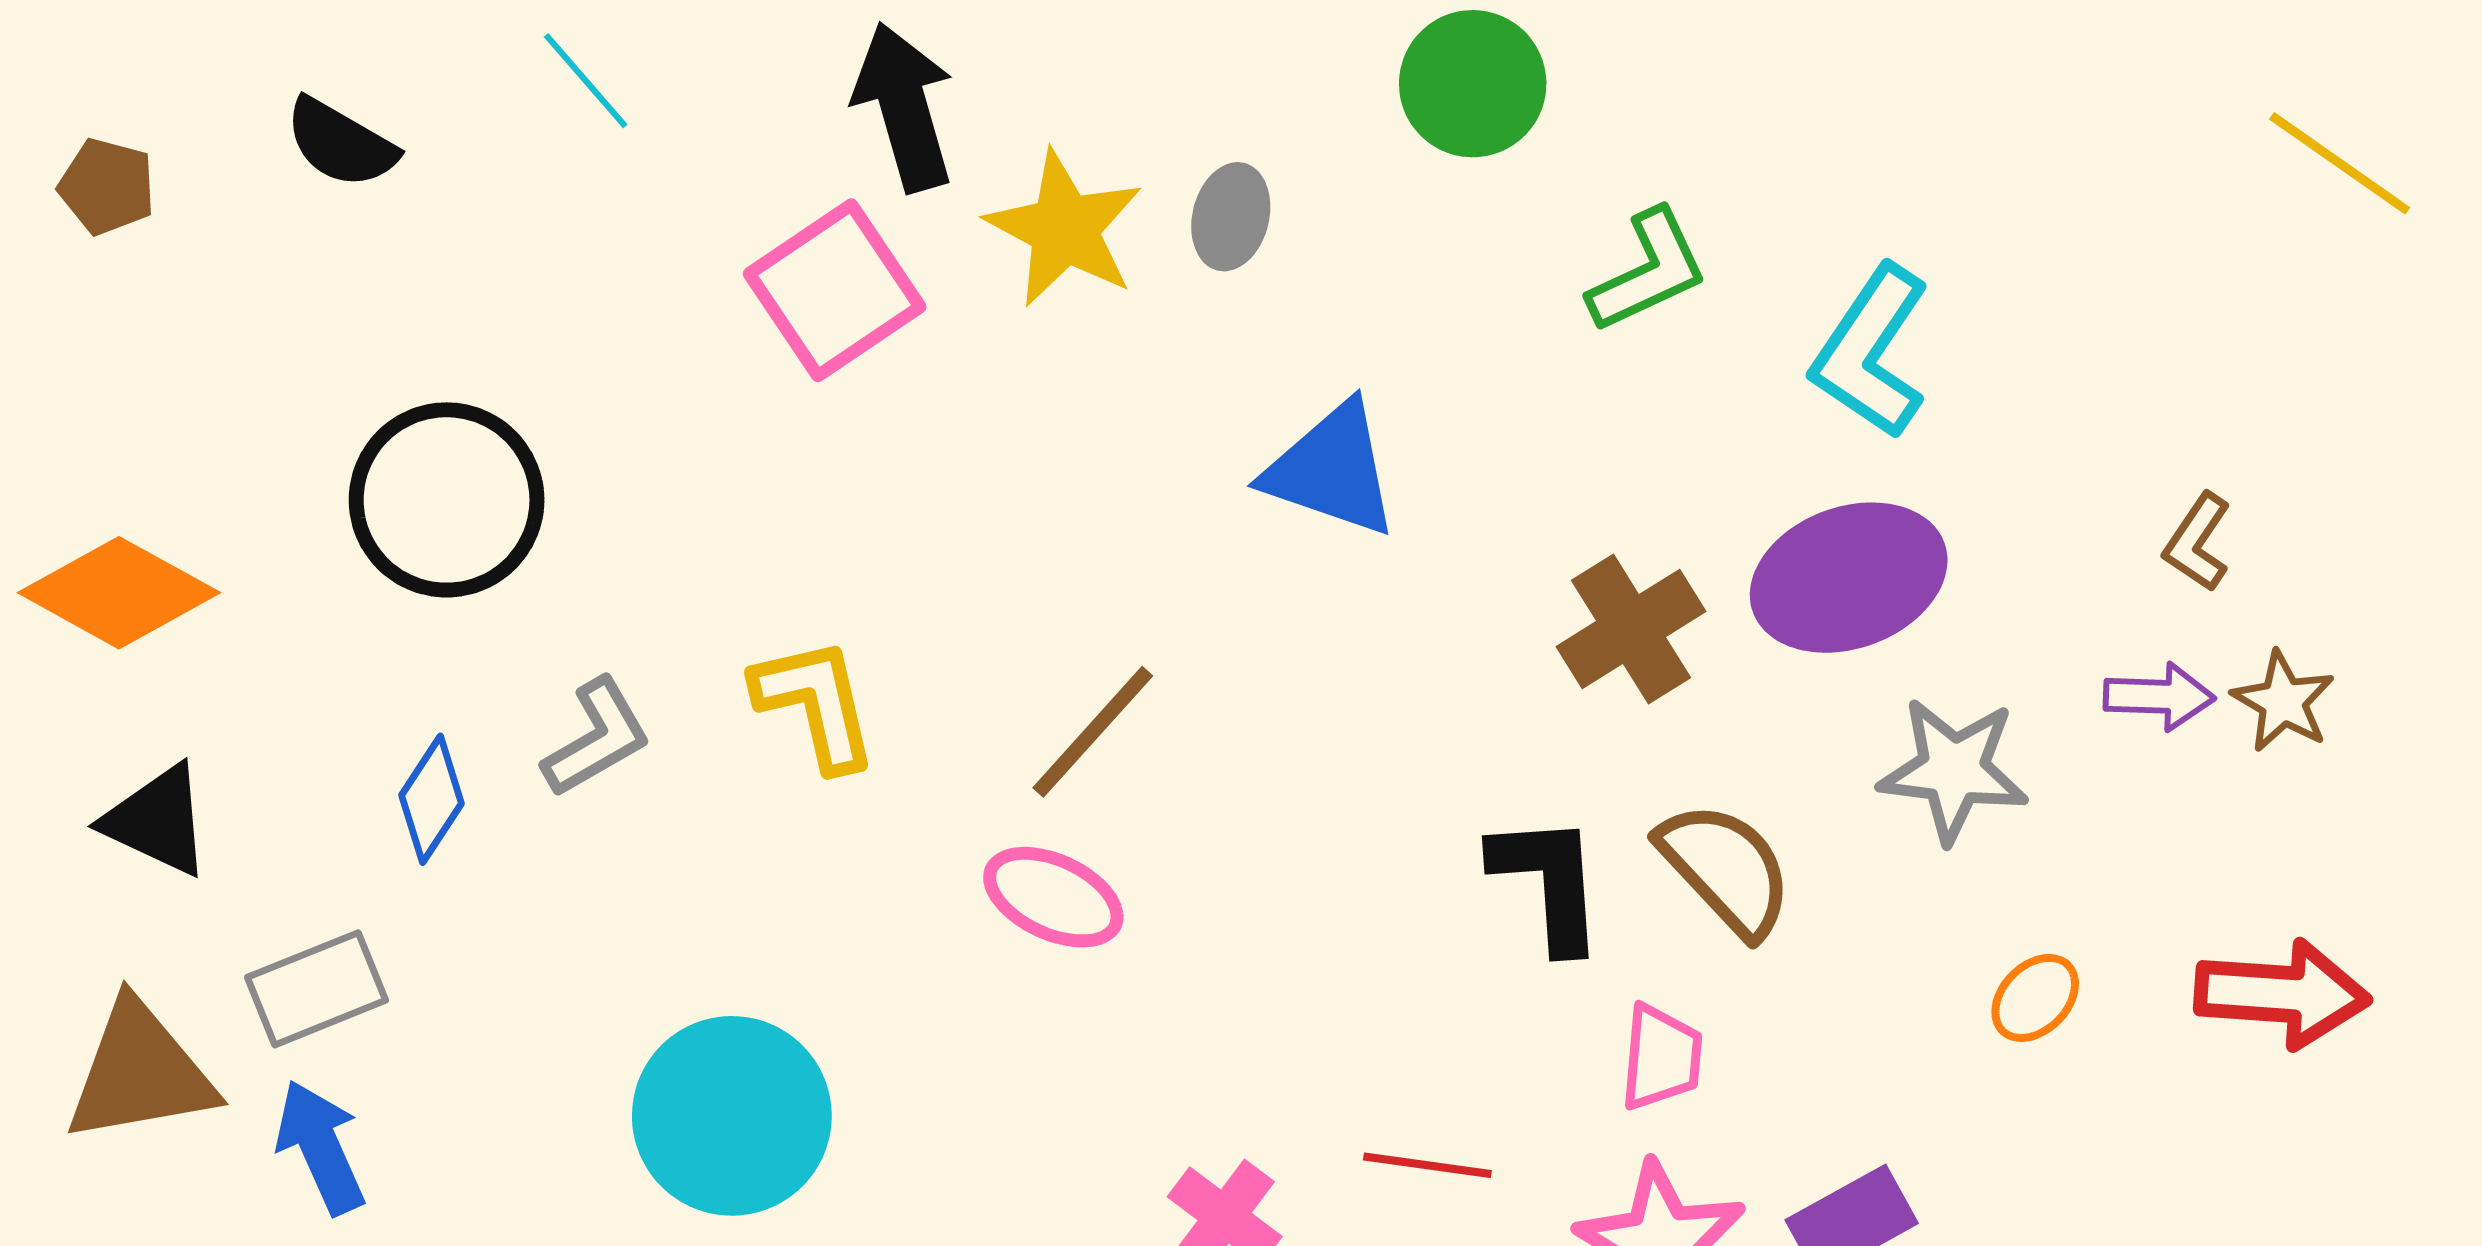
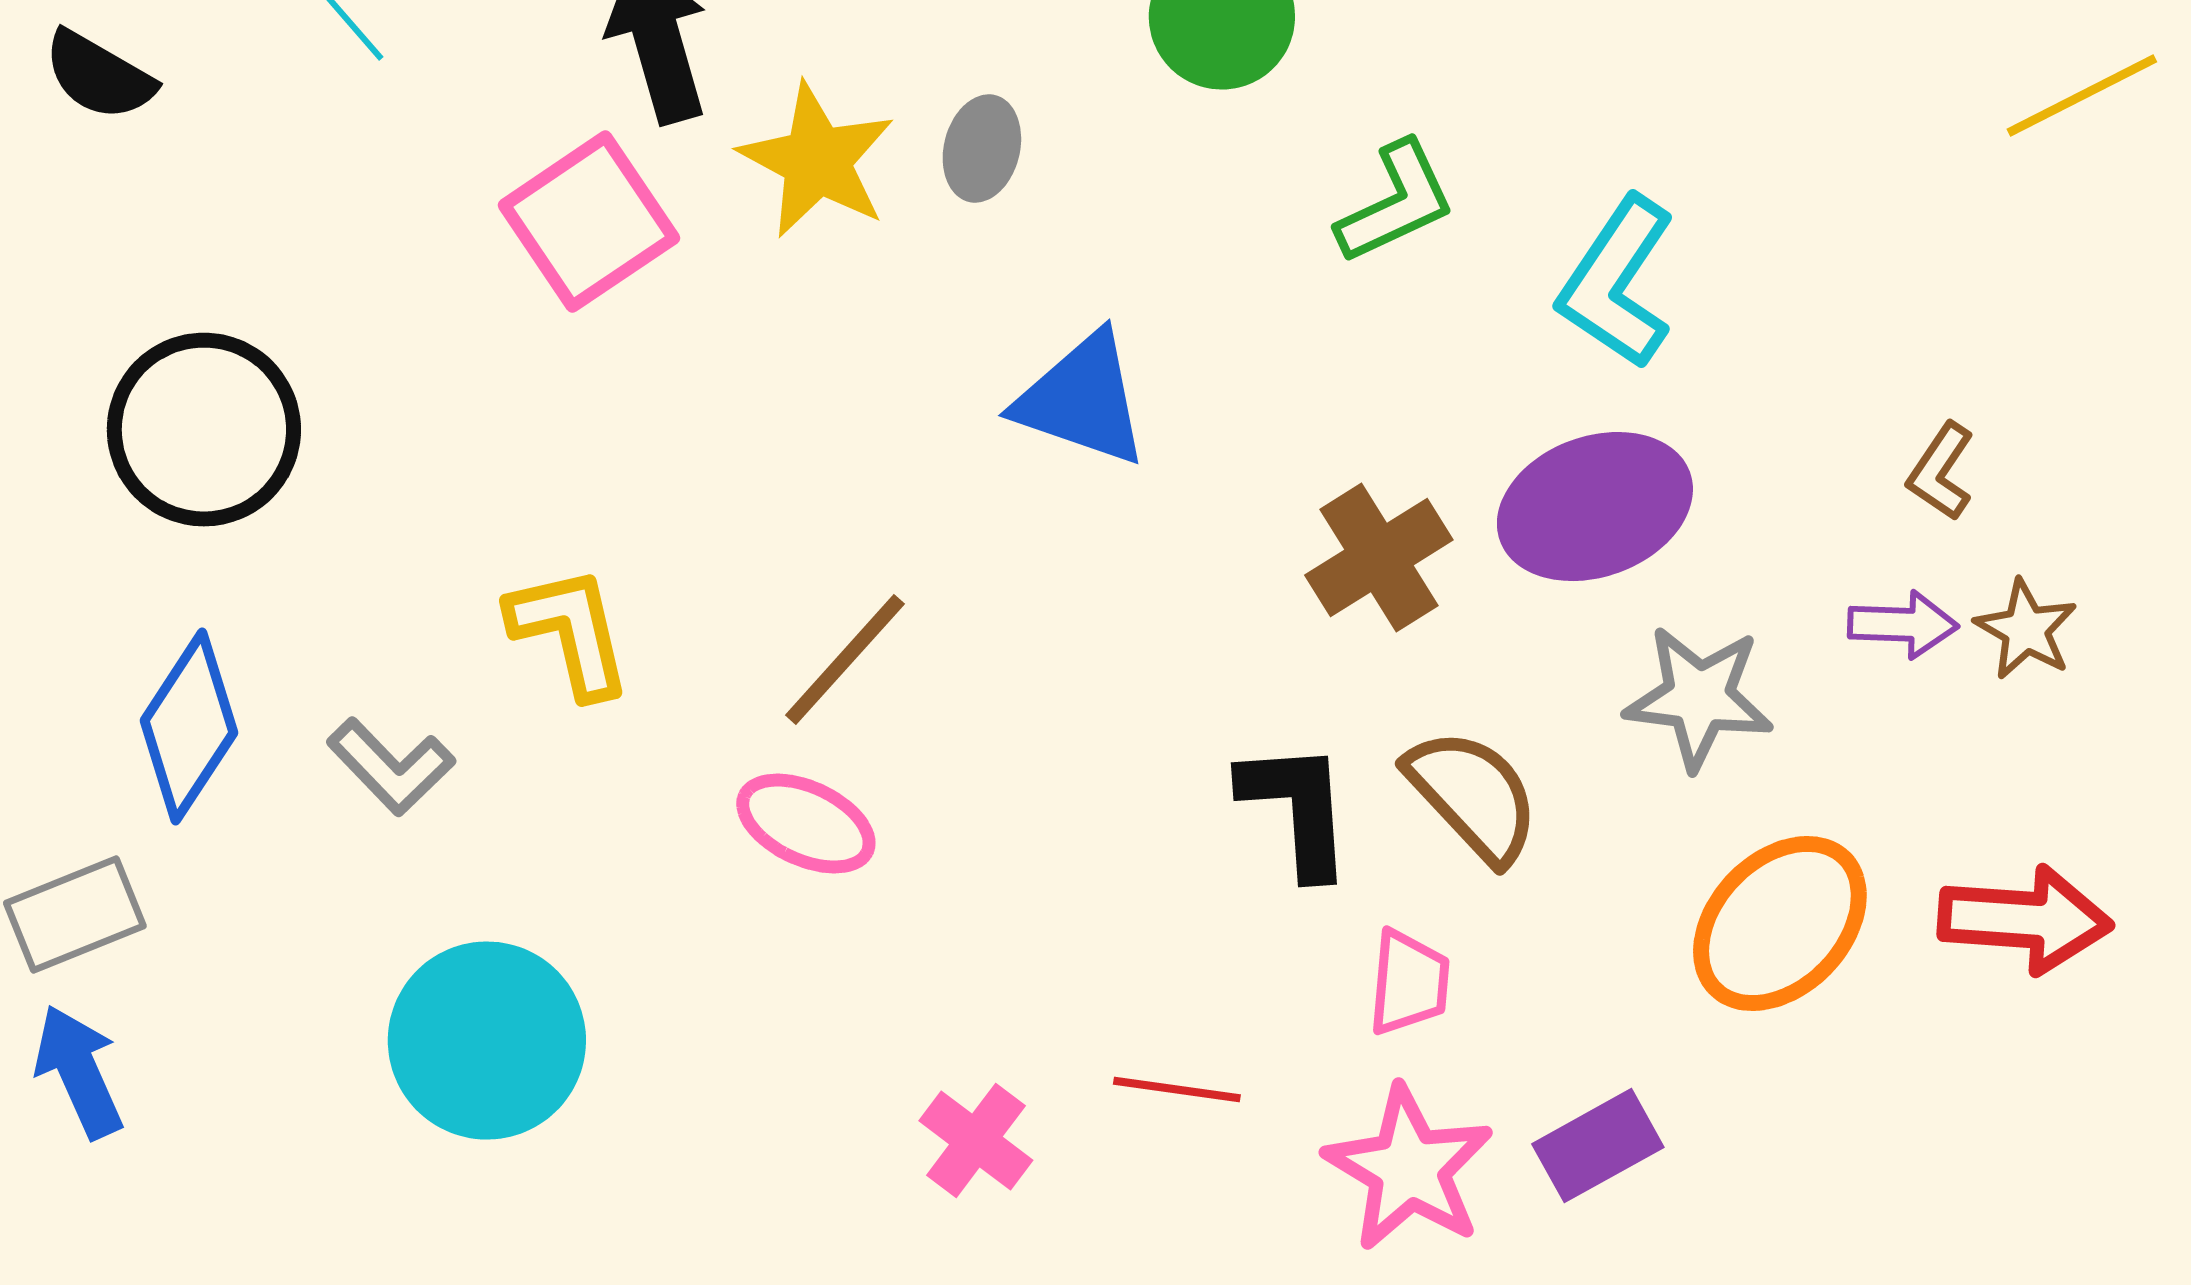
yellow line: (2340, 163) -> (2082, 96), turned -62
gray L-shape: (597, 738) -> (391, 767), moved, turned 76
blue diamond: (431, 799) -> (189, 727), size x1.5
orange ellipse: (2035, 998) -> (1780, 924), size x2.0

